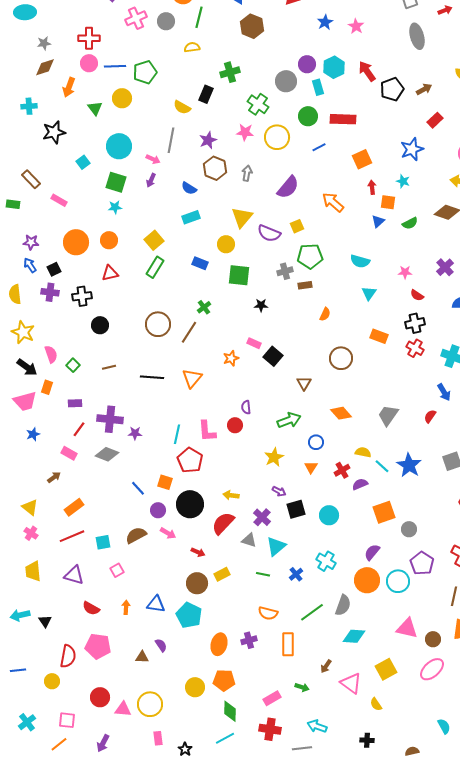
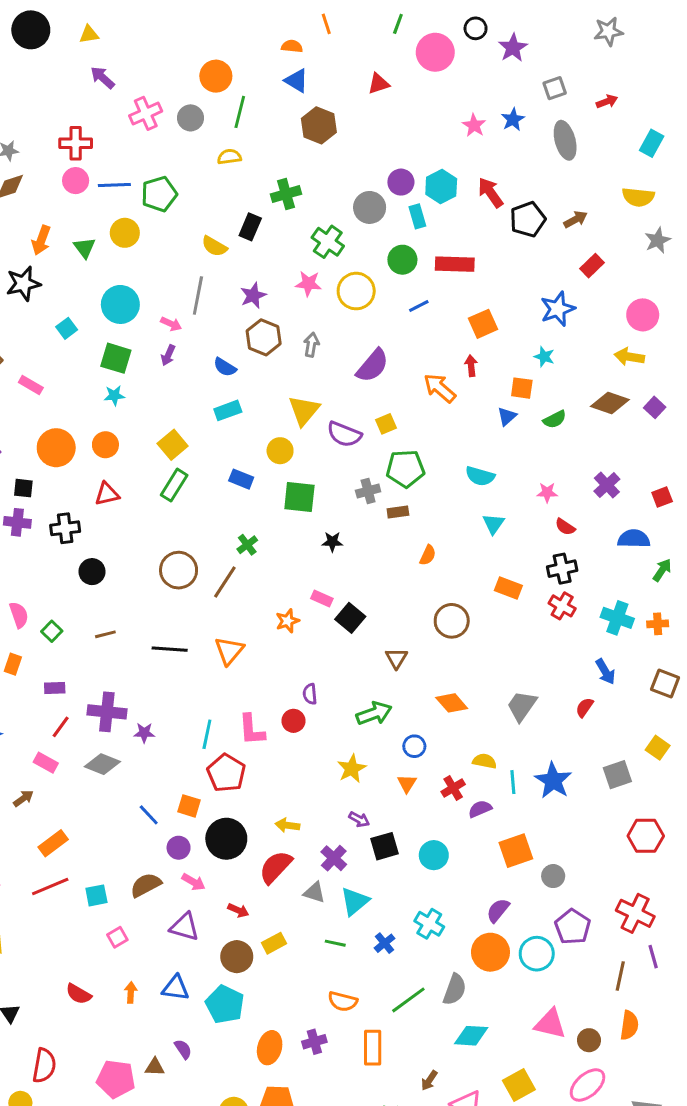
blue star: (325, 22) -> (513, 119), moved
orange arrow: (69, 87) -> (41, 240), moved
red arrow: (372, 187) -> (471, 366), moved
black square: (54, 269) -> (23, 488), turned 32
cyan line: (382, 466) -> (513, 782), turned 42
purple triangle: (74, 575) -> (185, 927), moved
pink pentagon: (98, 646) -> (116, 1079), moved

